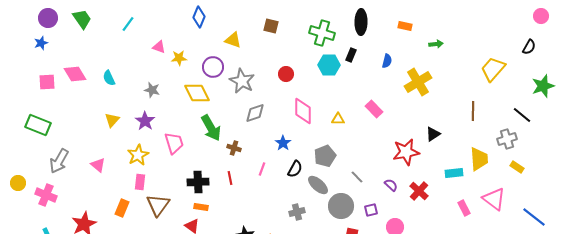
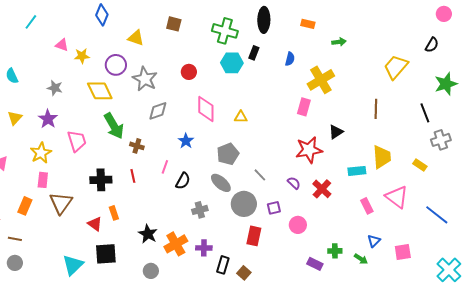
pink rectangle: (374, 109) -> (304, 107), moved, turned 60
black line: (522, 115) -> (425, 113), turned 30
gray cross: (507, 139) -> (441, 140), moved
black semicircle: (295, 169) -> (183, 181), moved
orange rectangle: (201, 207) -> (114, 213), moved, turned 64

